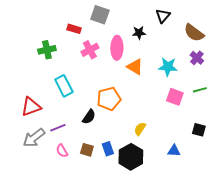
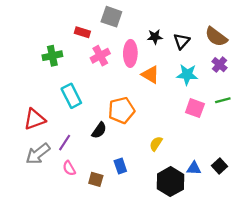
black triangle: (163, 16) -> (182, 41), moved
purple line: (58, 128) -> (65, 143), turned -35
black square: (199, 130) -> (219, 166), moved, turned 32
brown square: (87, 150) -> (96, 179), moved
black hexagon: (131, 157) -> (170, 182), moved

